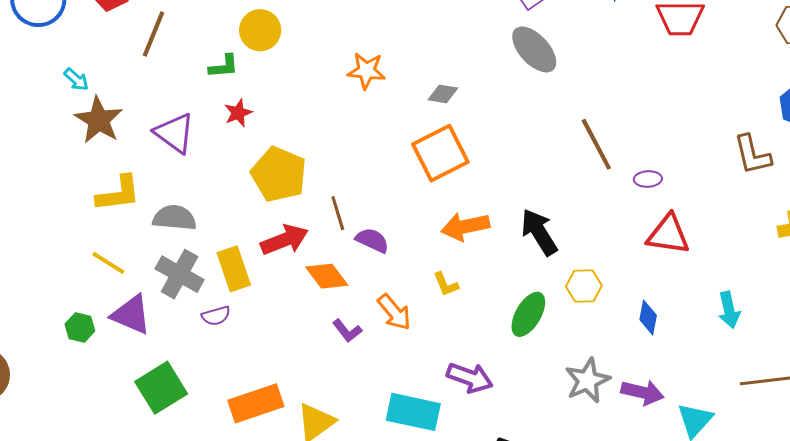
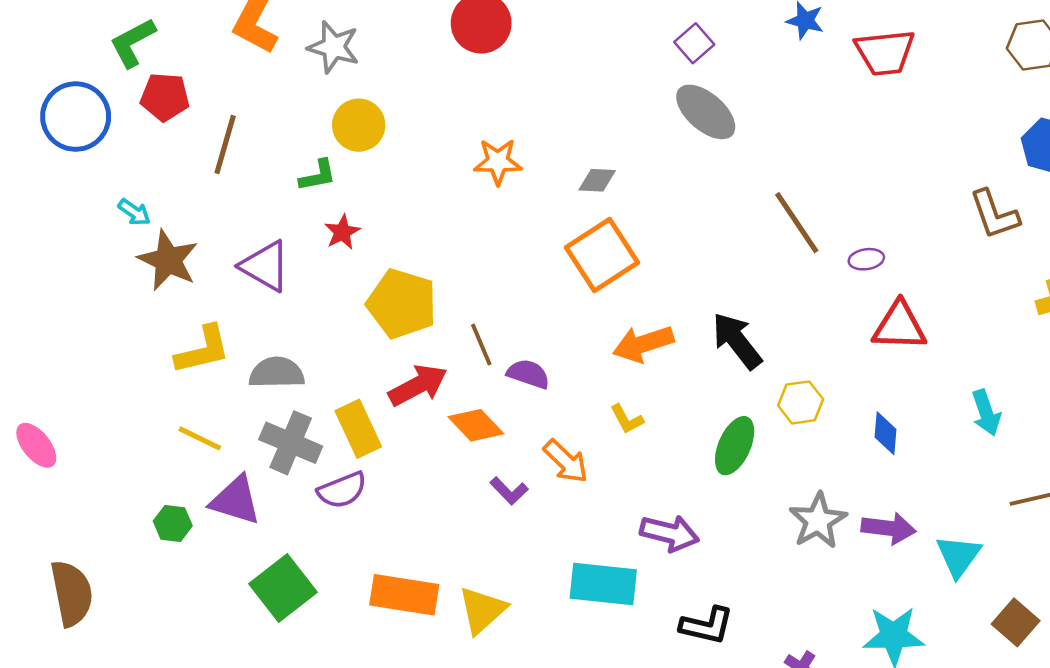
purple semicircle: (216, 316) -> (342, 490), size x1.4
orange rectangle: (256, 403) -> (404, 595), turned 34

